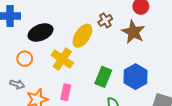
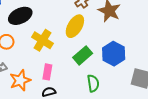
yellow ellipse: (82, 36) -> (75, 26), moved
green rectangle: (103, 77) -> (83, 55), turned 30

